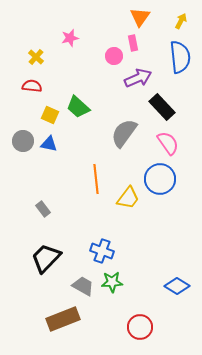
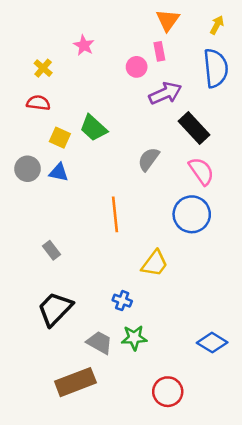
pink star: (70, 38) -> (84, 45), turned -30
gray semicircle: (124, 133) -> (149, 159), size x0.7
yellow trapezoid: (128, 198) -> (155, 263), moved
blue cross: (102, 251) -> (122, 301), size x0.7

